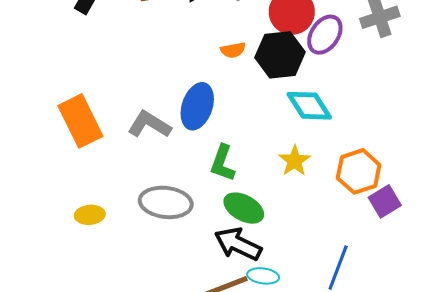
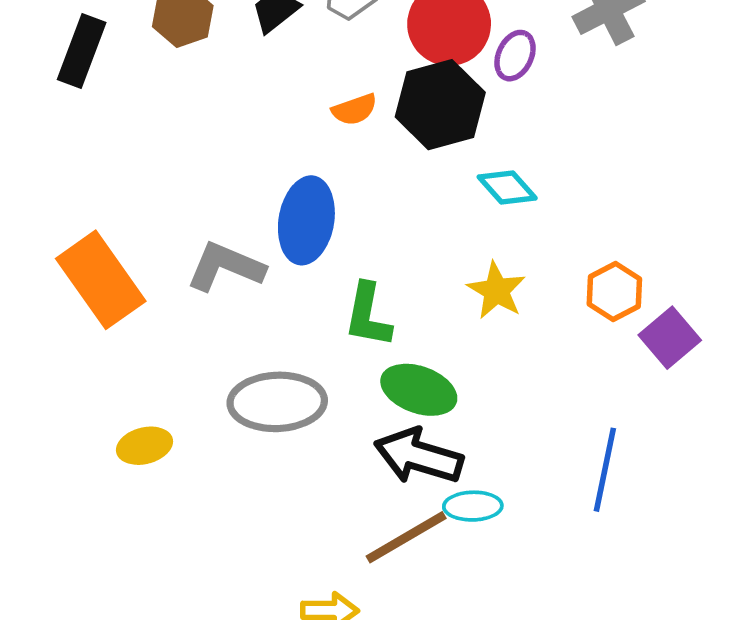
purple ellipse: (325, 35) -> (515, 56), size x0.7
cyan diamond: (309, 106) -> (507, 188), size x0.7
orange hexagon: (359, 171) -> (614, 291), size x0.7

